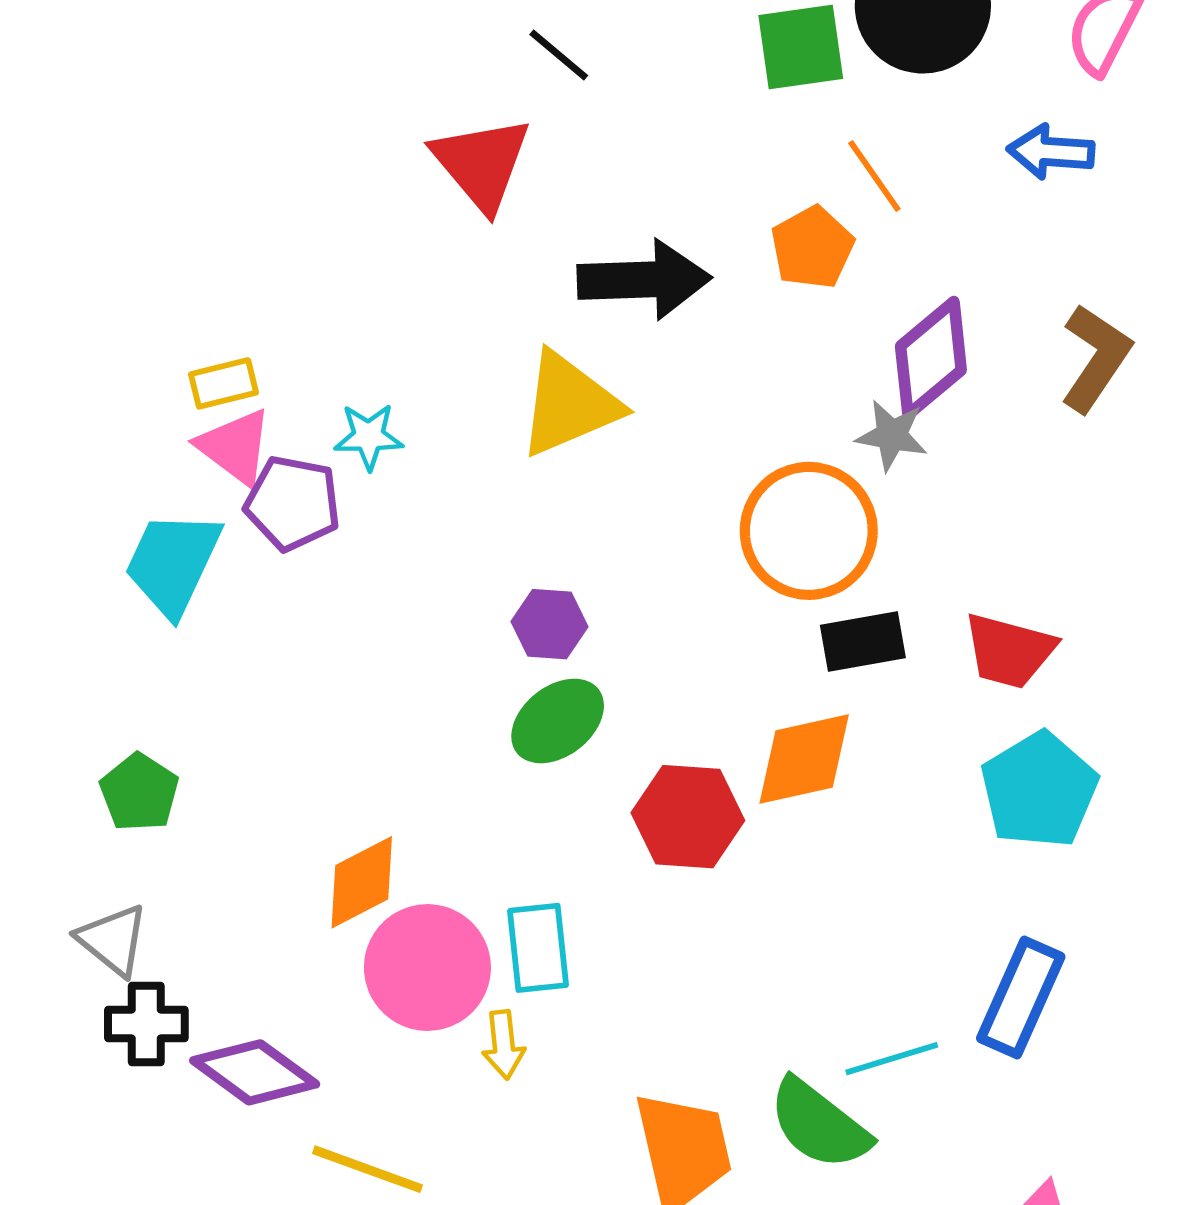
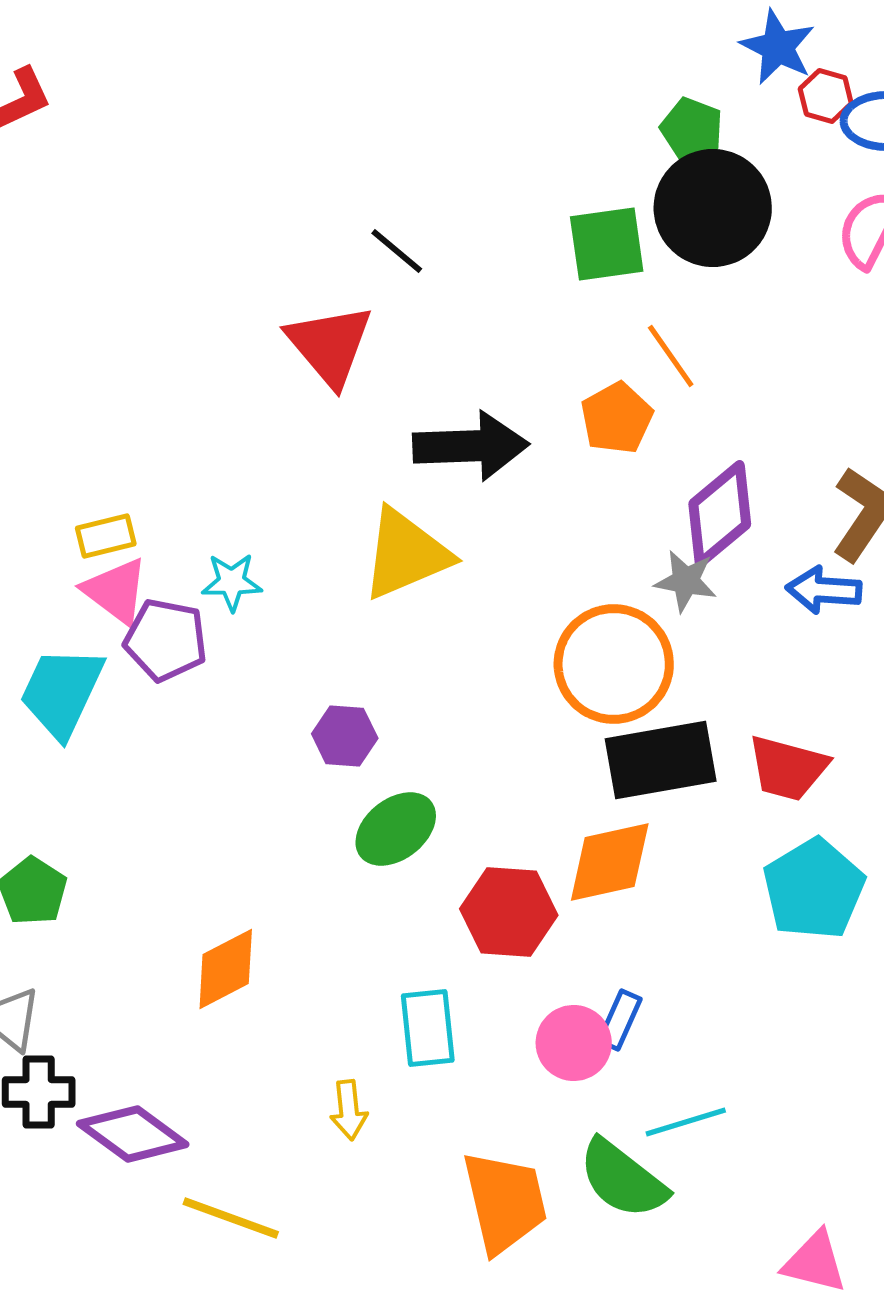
blue arrow: (1051, 152) -> (824, 590), moved
purple hexagon: (550, 624) -> (345, 736), moved
black rectangle: (863, 641) -> (661, 760), size x1.5
cyan rectangle: (538, 948) -> (428, 1028), moved
pink circle: (427, 968) -> (574, 1043), moved, size x0.7
blue rectangle: (1021, 997) -> (620, 1020), moved, size x0.6

